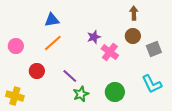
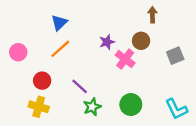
blue triangle: (52, 20) -> (59, 23), turned -35
brown circle: (133, 36) -> (141, 41), moved
cyan L-shape: (152, 84) -> (176, 109), moved
yellow cross: (15, 96) -> (39, 107), moved

